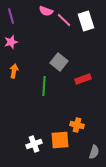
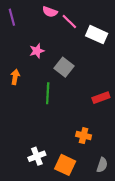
white rectangle: (86, 21) -> (97, 35), moved, turned -48
pink star: (11, 42) -> (37, 51), moved
red rectangle: (83, 79) -> (101, 98), moved
orange square: (60, 140) -> (65, 165), moved, turned 30

